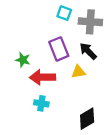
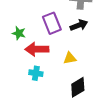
black arrow: (88, 51) -> (79, 25), turned 114
yellow triangle: (78, 72) -> (70, 58), moved

